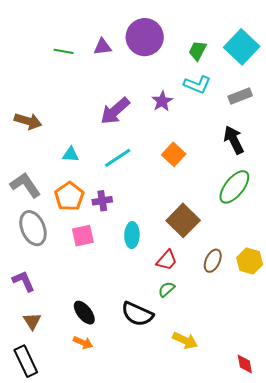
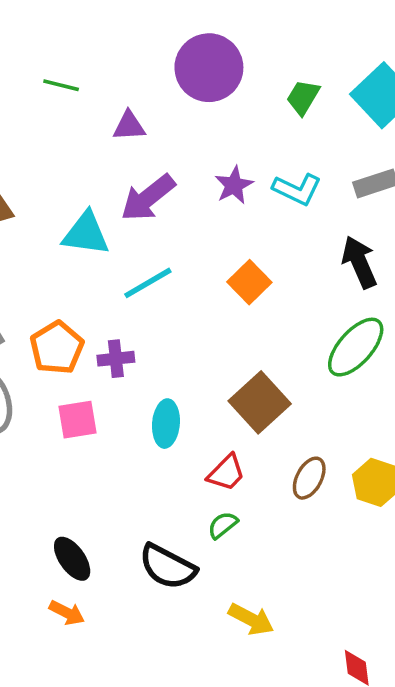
purple triangle: (103, 47) -> (129, 126), moved
cyan L-shape: (197, 85) -> (297, 189), moved
cyan triangle: (71, 154) -> (86, 234), moved, size x1.6

